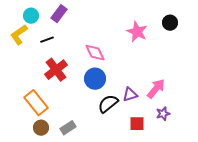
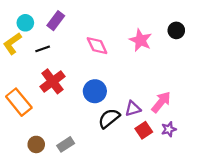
pink diamond: (95, 53) -> (97, 46), moved
orange rectangle: (36, 103) -> (19, 102), moved
red square: (137, 124) -> (144, 130), moved, turned -35

